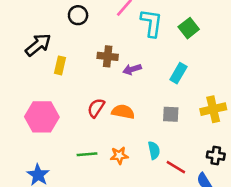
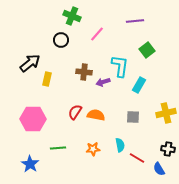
cyan L-shape: (151, 23) -> (120, 66), moved
green line: (87, 154) -> (58, 148), moved

